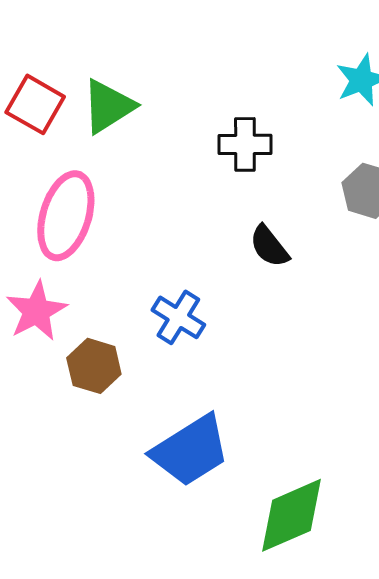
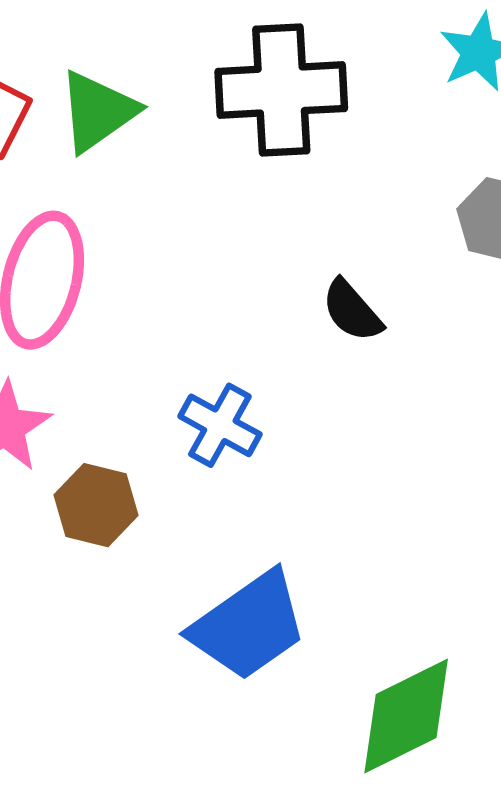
black cross: (245, 144) -> (281, 90), moved, size x1.6

